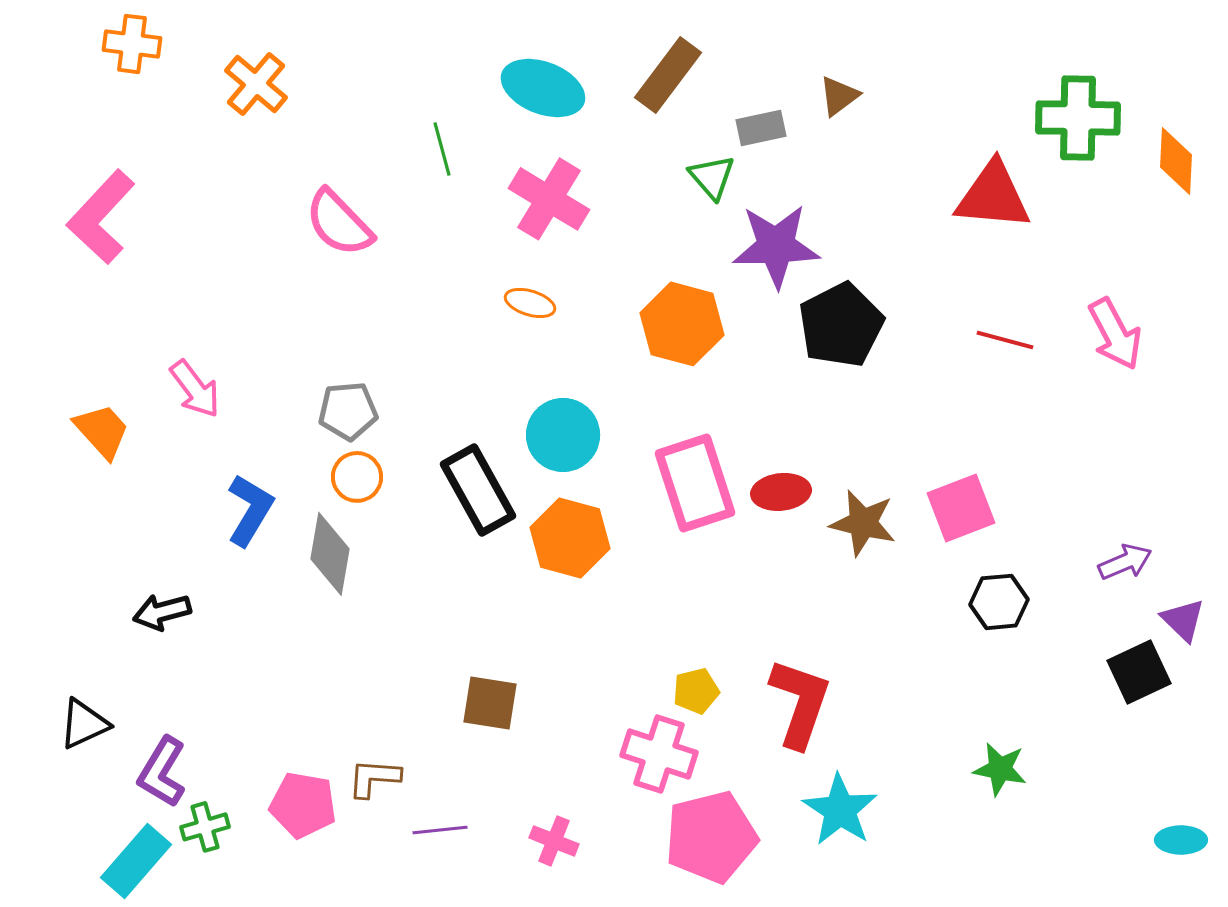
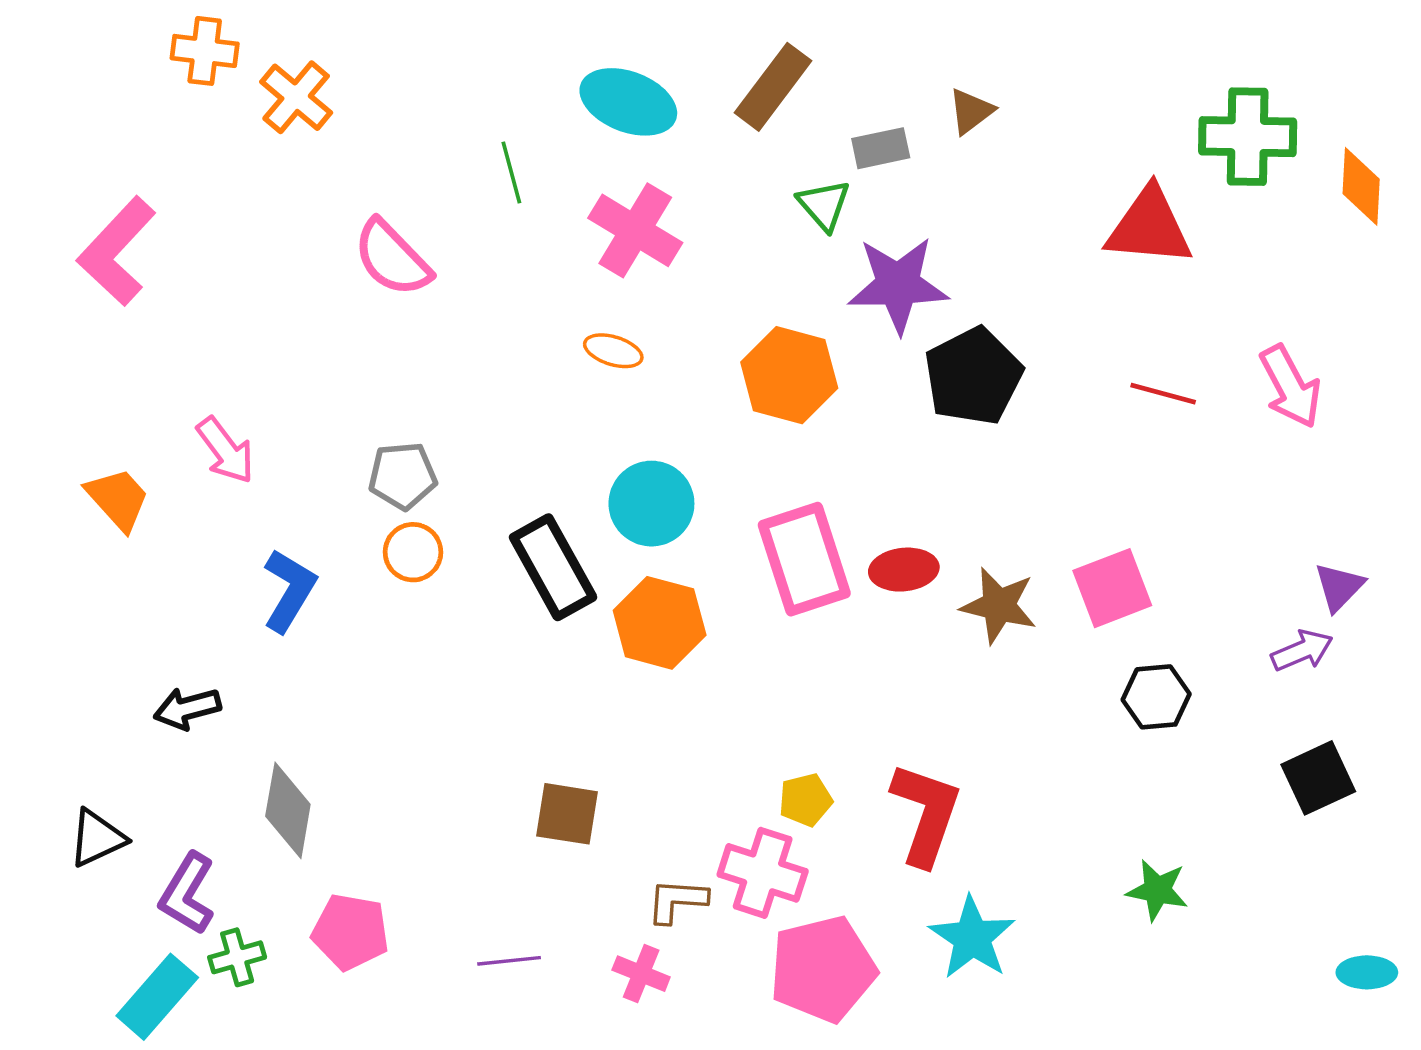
orange cross: (132, 44) -> (205, 51), moved
gray diamond: (330, 554) -> (288, 810), moved
purple triangle: (1183, 620) -> (1339, 587), moved, turned 30
brown L-shape: (374, 778) -> (677, 901), moved

